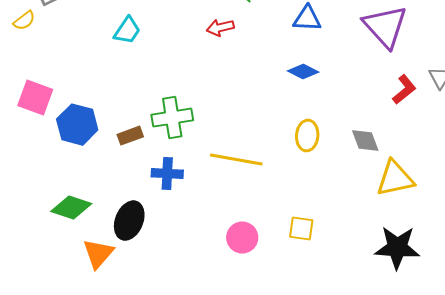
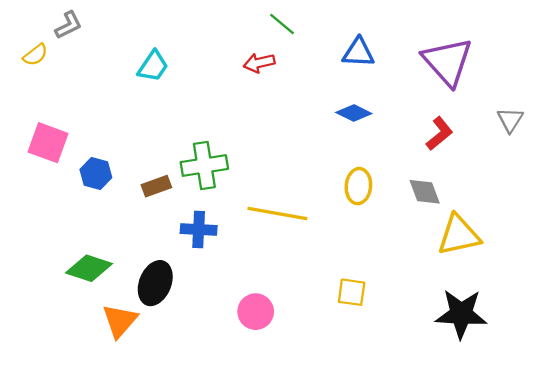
red L-shape: (404, 90) -> (439, 134), moved
blue hexagon: (77, 125) -> (96, 173), size x0.7
pink circle: (242, 238) -> (256, 312), moved

